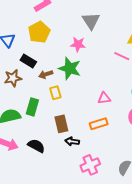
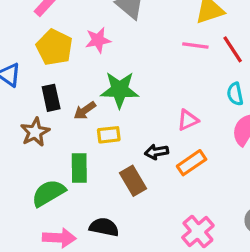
pink star: (78, 44) -> (98, 40), moved
black rectangle: (28, 61) -> (51, 98), turned 63
yellow rectangle: (55, 93) -> (109, 135), turned -64
black arrow: (72, 141) -> (156, 152), moved

